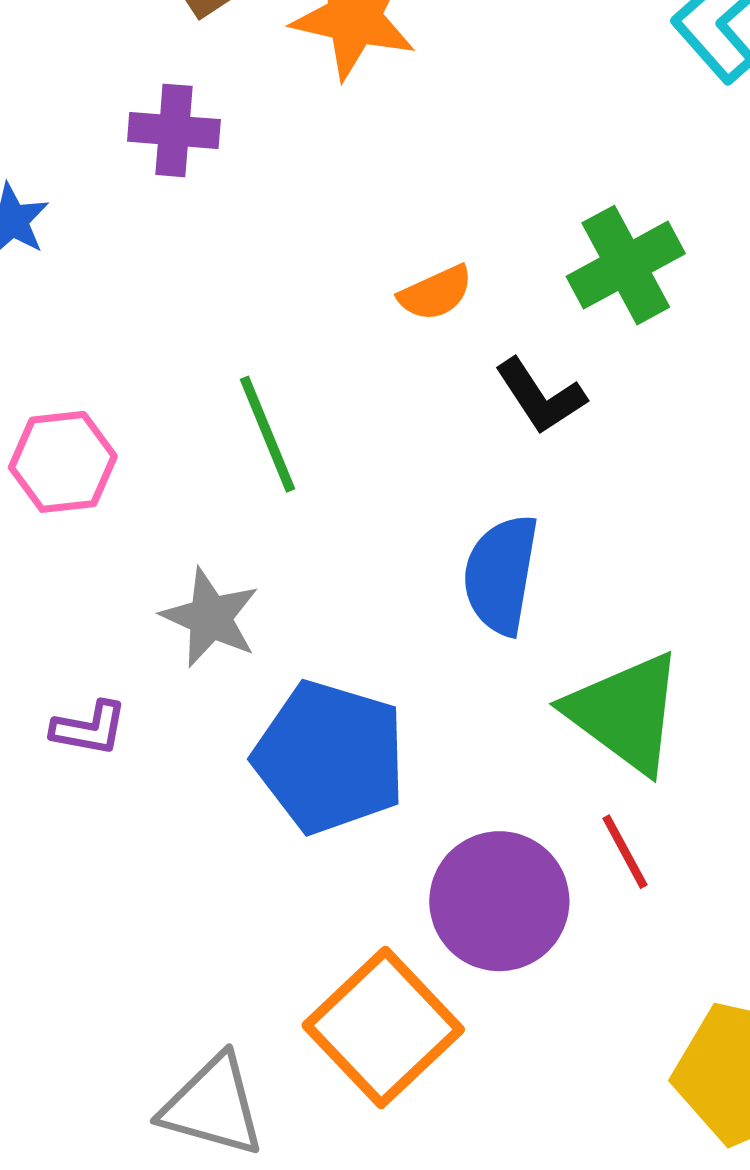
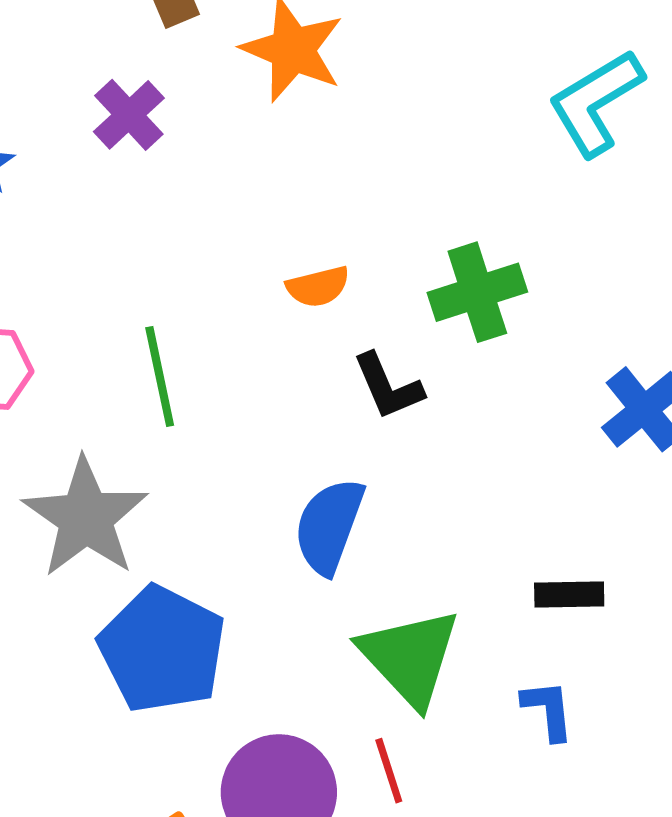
purple cross: (174, 130) -> (129, 115), turned 32
gray star: (210, 617) -> (86, 518), size x1.5

